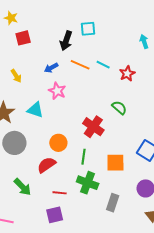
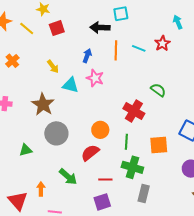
black arrow: (66, 41) -> (100, 28), turned 78
orange line: (80, 65) -> (116, 50), turned 72
blue arrow: (51, 68) -> (87, 56), turned 144
red star: (127, 74) -> (162, 43), moved
cyan triangle: (35, 110) -> (71, 85), moved
gray rectangle: (113, 203) -> (144, 193), moved

